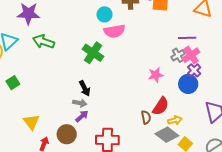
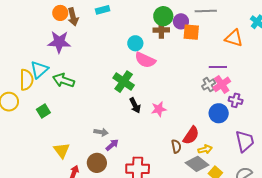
pink semicircle: (114, 31) -> (145, 60), turned 35
green arrow: (44, 42) -> (64, 80), moved
purple cross: (194, 70) -> (236, 100), moved, turned -32
pink star: (156, 75) -> (159, 109), moved
black arrow: (85, 88) -> (135, 105), moved
gray arrow: (80, 103) -> (101, 132), moved

